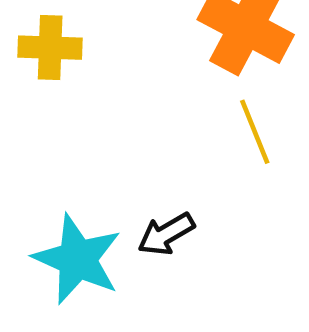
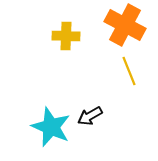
yellow cross: (50, 48) -> (66, 36), moved

